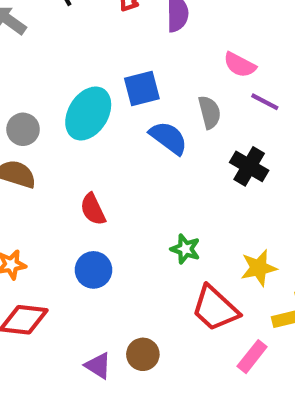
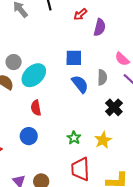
cyan ellipse: (88, 113) -> (34, 75), moved
yellow star: (259, 268) -> (103, 140), moved, turned -30
red trapezoid: (215, 308) -> (80, 169), turned 30

